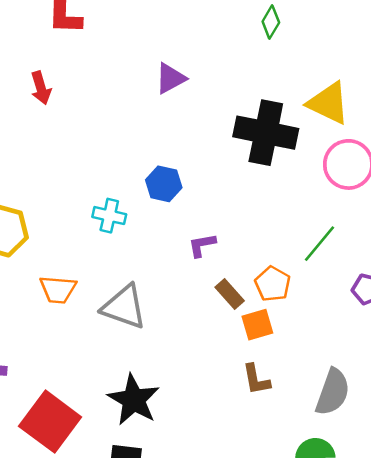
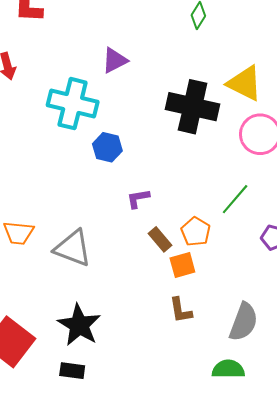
cyan cross: (109, 216) -> (73, 104), moved, size x1.8

